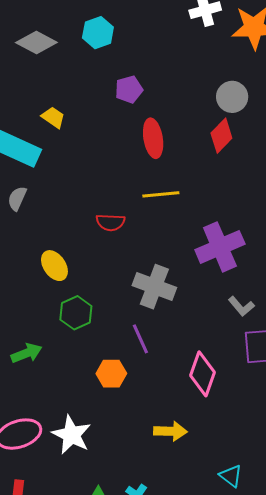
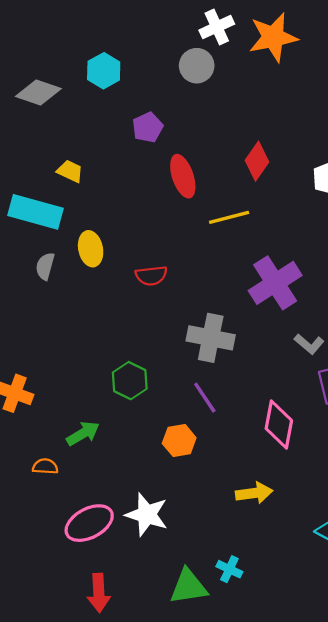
gray circle: (232, 97) -> (197, 66), moved
yellow line: (161, 194) -> (229, 217), moved
yellow ellipse: (54, 266) -> (91, 249), moved, turned 32

